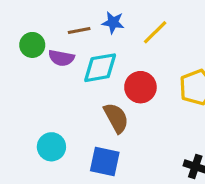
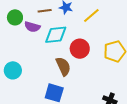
cyan circle: (51, 147) -> (13, 70), moved

